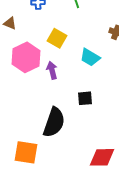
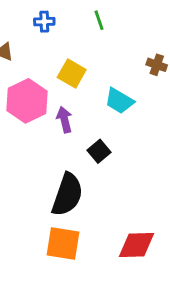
black square: (85, 98) -> (99, 151), moved, turned -35
orange square: (26, 152) -> (63, 244), moved

